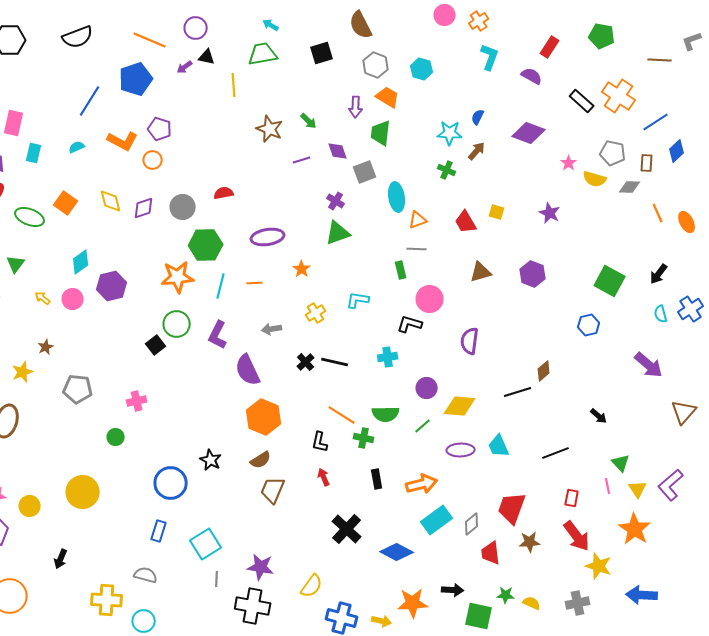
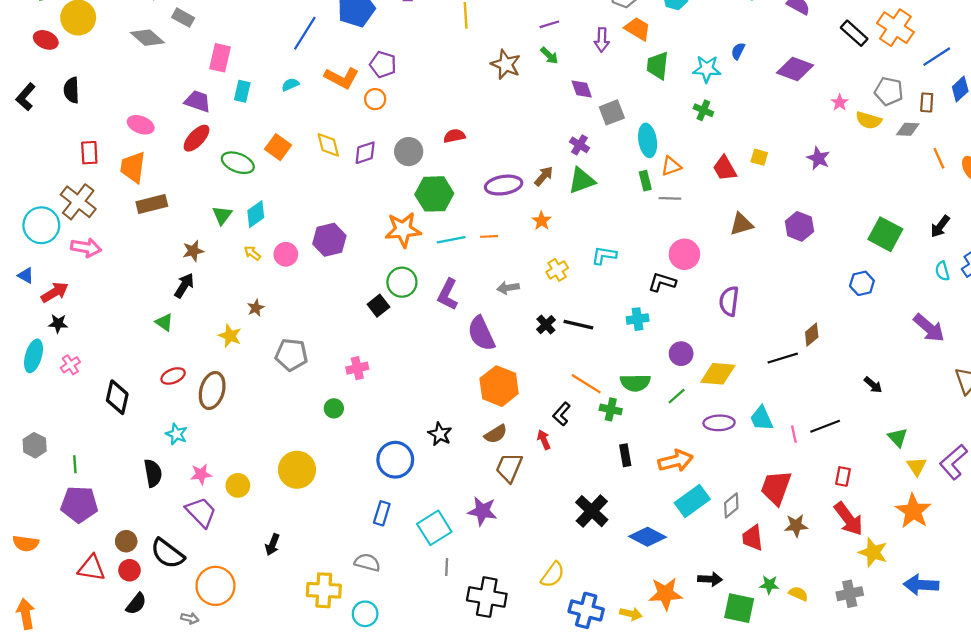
green trapezoid: (381, 133) -> (658, 66), moved
brown arrow: (477, 151) -> (544, 176), moved
purple line: (302, 160) -> (549, 24), moved
cyan diamond: (81, 262) -> (256, 214), moved
green rectangle: (401, 270) -> (645, 181), moved
cyan line: (221, 286) -> (451, 240), turned 65
yellow star: (23, 372) -> (230, 336), turned -30
black L-shape: (320, 442) -> (562, 414), turned 30
red arrow: (324, 477) -> (544, 440), moved
pink line: (608, 486) -> (794, 434), moved
purple star: (261, 567) -> (482, 511), moved

